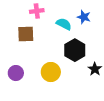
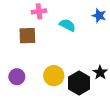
blue star: (84, 17) -> (99, 16), moved
black hexagon: (75, 50) -> (79, 83), moved

